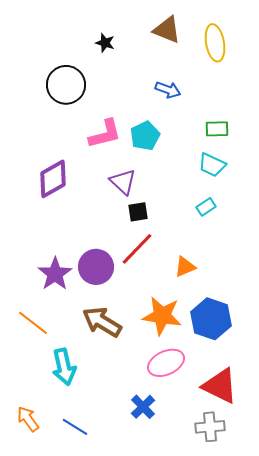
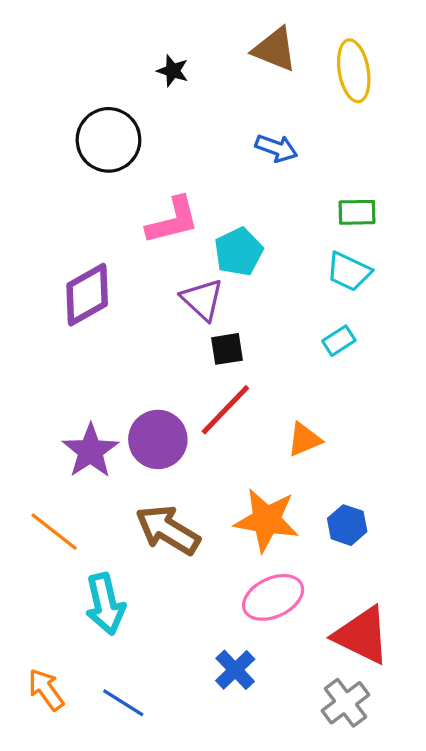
cyan pentagon: (145, 136) -> (239, 252), moved
blue hexagon: (211, 319) -> (347, 525), size x0.6
gray cross: (210, 427) -> (345, 703), turned -32

